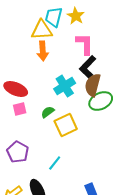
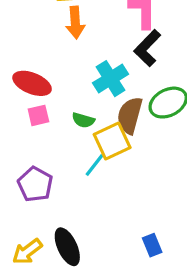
brown semicircle: (93, 85) -> (130, 115), moved
green semicircle: (48, 112) -> (83, 120), turned -128
cyan line: (55, 163) -> (94, 165), moved

